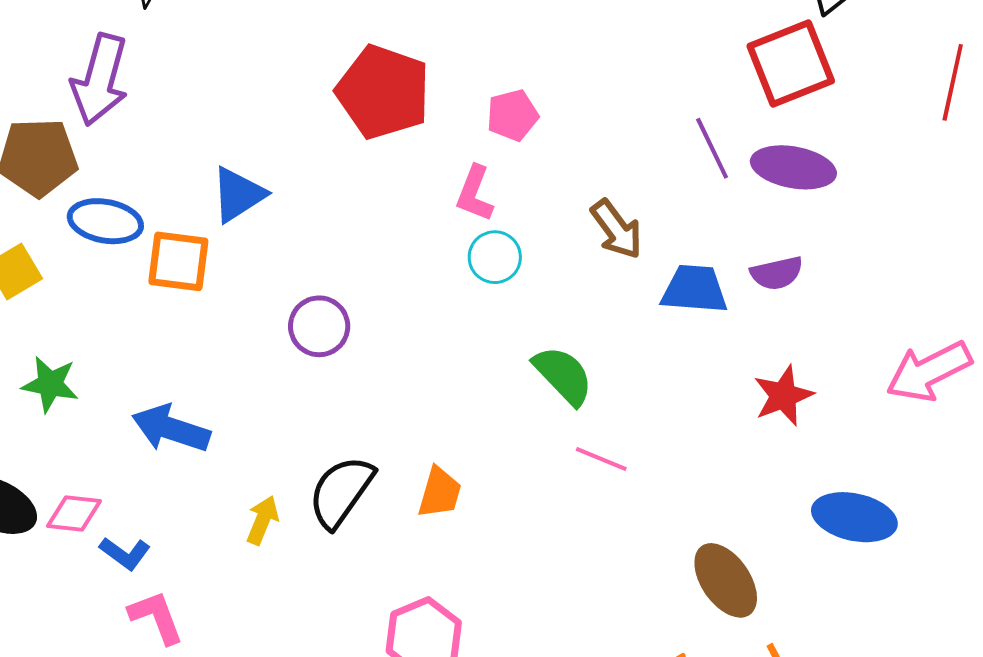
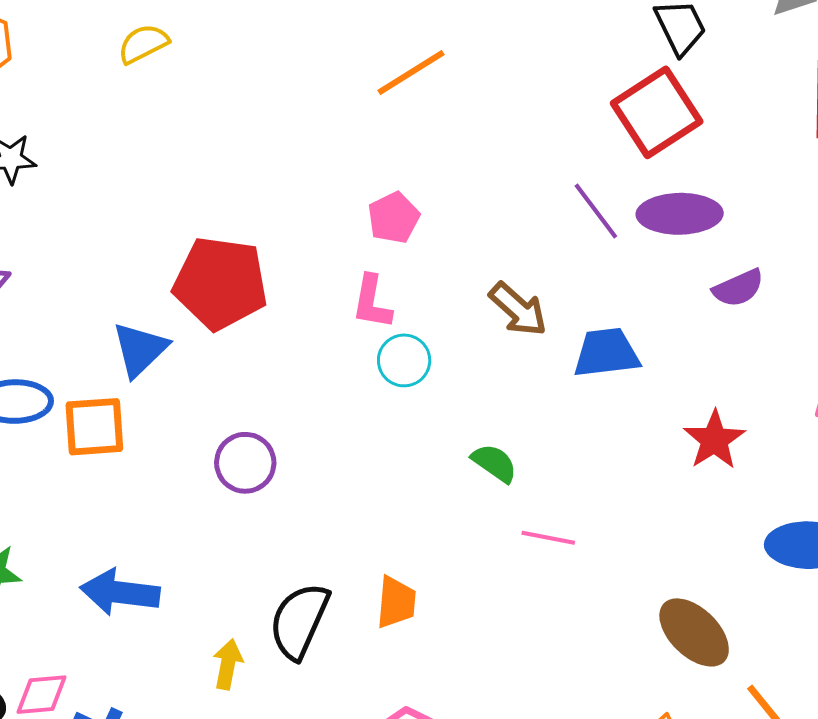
red pentagon: (383, 92) -> (220, 283), moved
purple semicircle: (777, 273) -> (738, 288), moved
green semicircle: (563, 375) -> (494, 463), size x0.7

